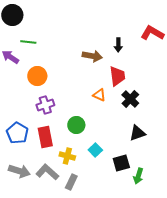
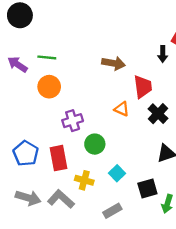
green line: (28, 42) -> (47, 57), moved
black arrow: (118, 45) -> (163, 54), moved
purple cross: (45, 105) -> (73, 121), moved
gray rectangle: (71, 182) -> (112, 211), moved, turned 35

